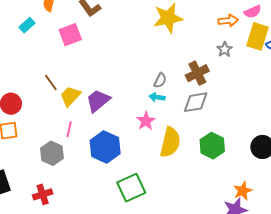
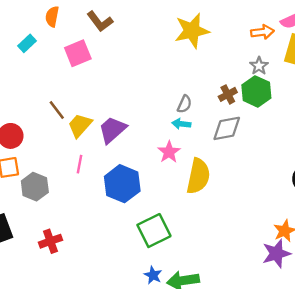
brown cross: (197, 73) -> (228, 94), size x0.7
green hexagon: (212, 146) -> (256, 91), moved
gray hexagon: (52, 153) -> (35, 187), moved

